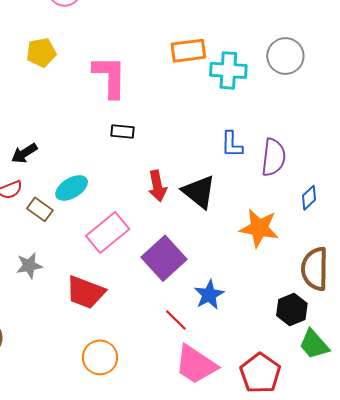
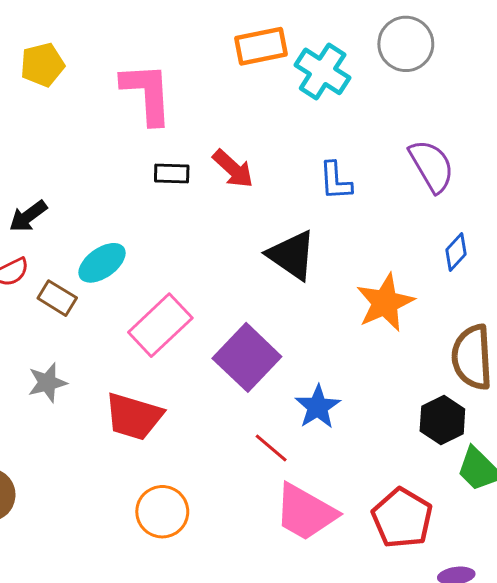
cyan cross: (228, 70) -> (323, 71), turned 33
purple semicircle: (274, 157) -> (432, 166), moved, turned -33
red arrow: (157, 186) -> (233, 169), moved, turned -32
orange star: (259, 228) -> (385, 303), turned -30

